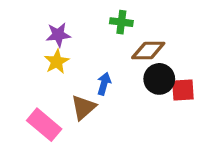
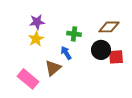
green cross: (121, 22) -> (74, 34), moved
brown diamond: (148, 51) -> (109, 27), moved
blue arrow: (104, 84) -> (66, 53), turned -48

